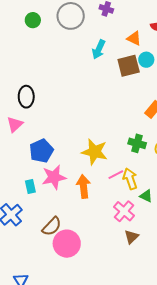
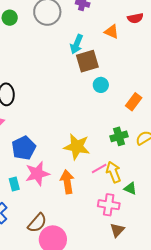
cyan circle: (146, 60) -> (101, 85), moved
brown square: (129, 66) -> (87, 61), moved
green cross: (137, 143) -> (119, 136), turned -30
pink cross: (124, 211) -> (109, 205), turned -30

